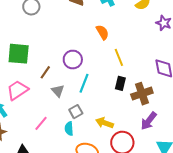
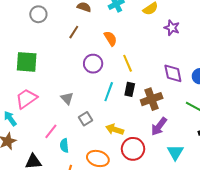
purple circle: (73, 60) -> (93, 64), moved
brown line: (45, 72) -> (74, 32), moved
cyan line: (84, 83) -> (109, 92), moved
cyan semicircle: (69, 129) -> (64, 146), moved

